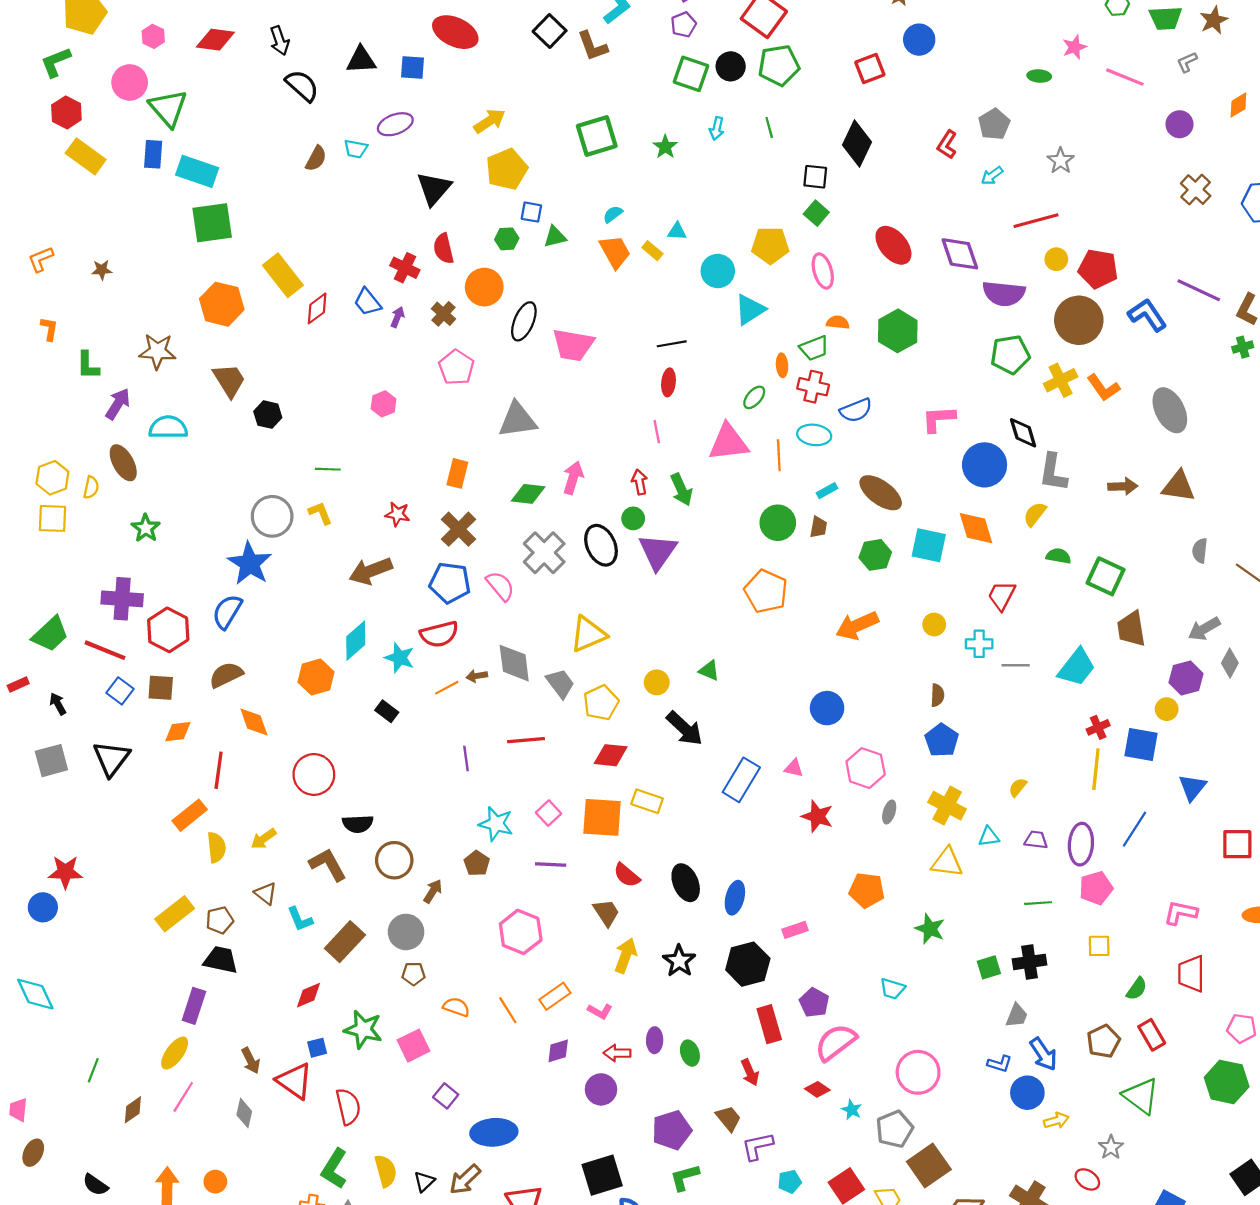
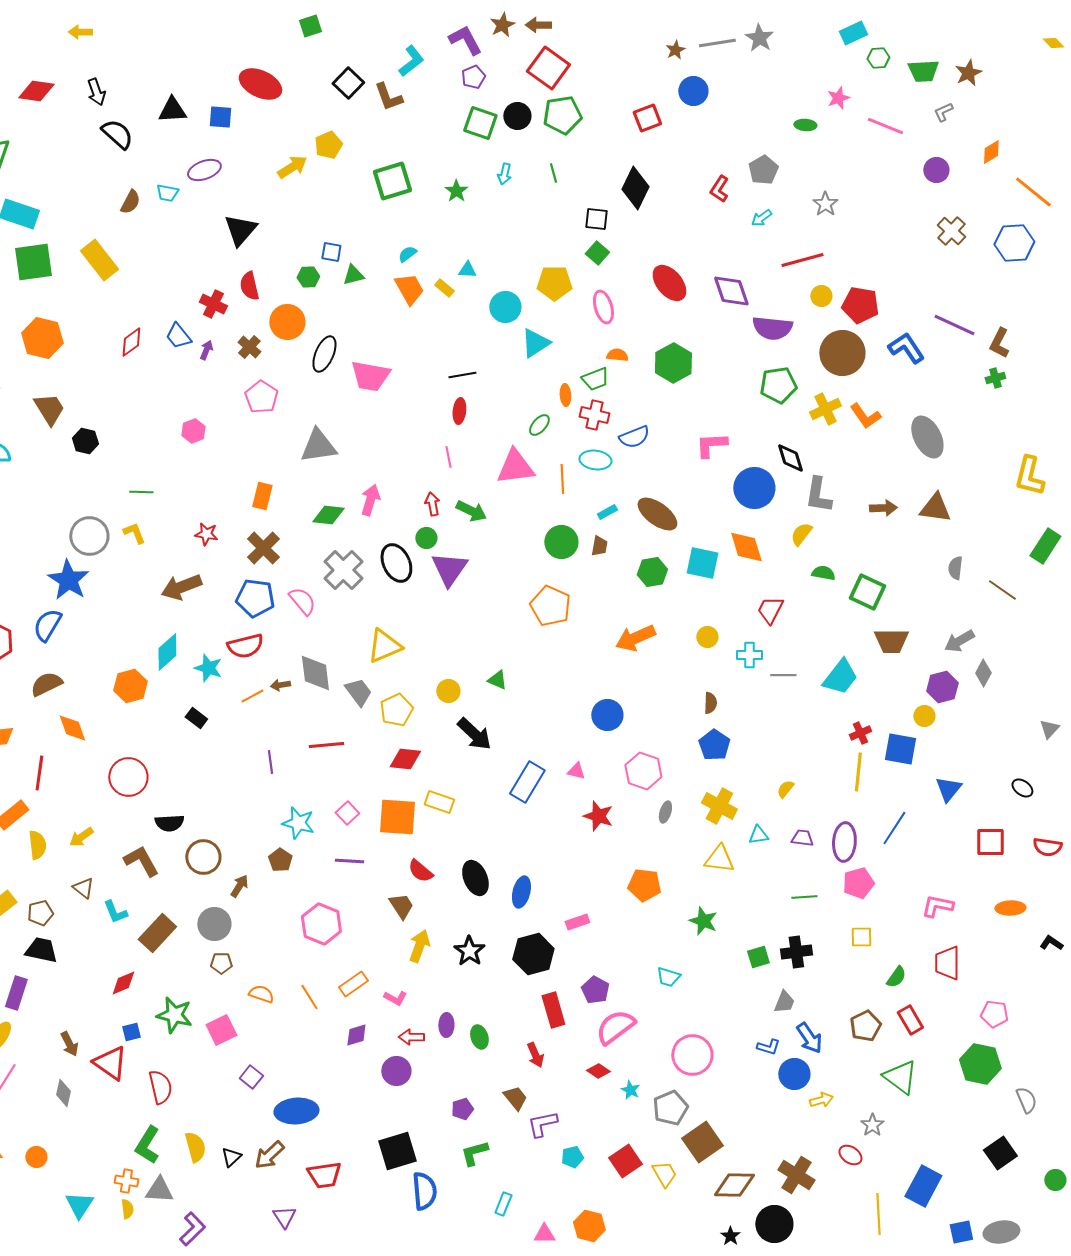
yellow pentagon: (507, 169) -> (328, 145), moved, size x0.7
yellow rectangle: (283, 275) -> (99, 260), moved
green arrow: (681, 490) -> (471, 511), turned -40
brown trapezoid: (1131, 629) -> (891, 641), turned -81
purple pentagon: (672, 1130) -> (462, 1109), size x0.6

